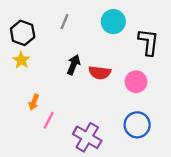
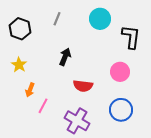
yellow star: (21, 60) -> (19, 65), moved
red semicircle: (100, 73) -> (83, 86), moved

